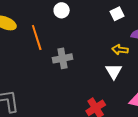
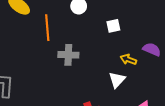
white square: (117, 14) -> (113, 26), moved

